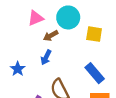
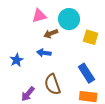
blue arrow: (46, 57) -> (44, 53), turned 64

